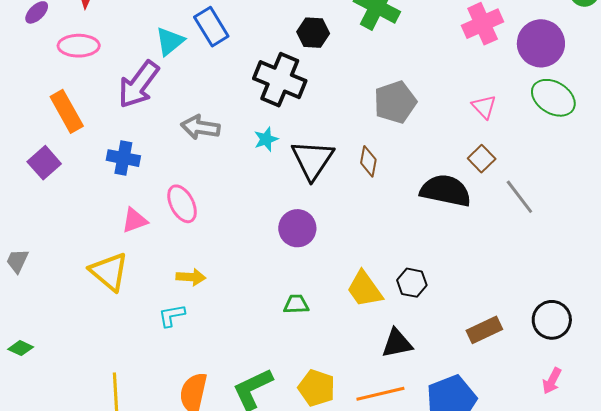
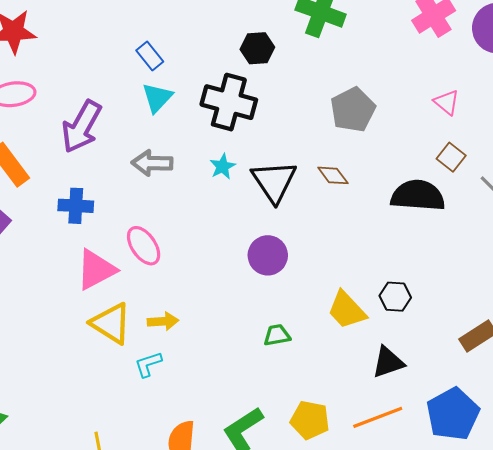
blue rectangle: (211, 27) -> (150, 56), size x0.7
cyan triangle: (170, 41) -> (157, 98), moved
brown diamond: (368, 161) -> (333, 175), turned -40
pink triangle: (135, 220) -> (96, 270), size x1.5
yellow triangle: (109, 272) -> (111, 323), moved

